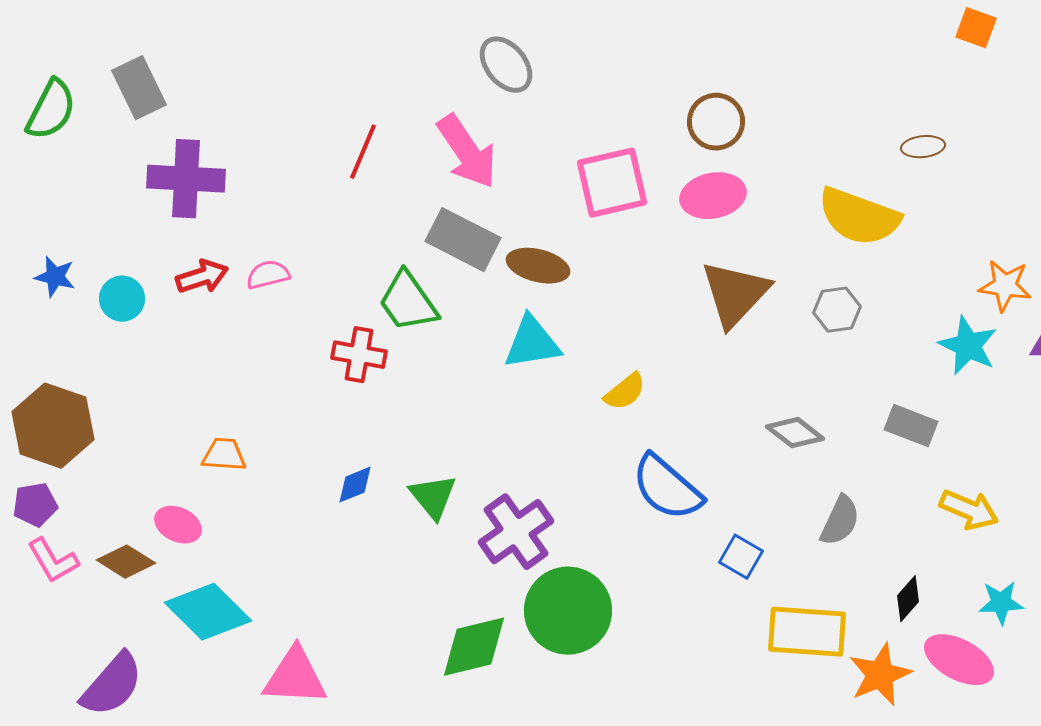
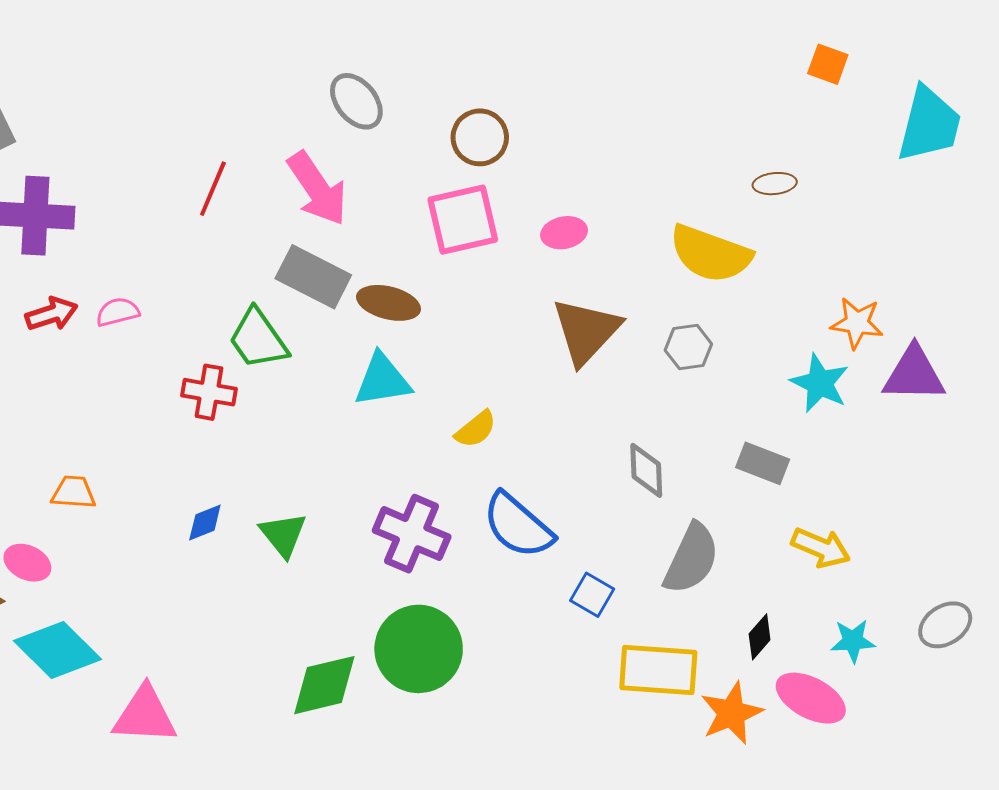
brown circle: (716, 122) -> (480, 137), moved
pink ellipse: (713, 196) -> (564, 233), size x0.7
gray diamond: (795, 433) -> (646, 470), turned 50
gray semicircle: (840, 521) -> (691, 559), size x1.4
purple cross: (516, 532) -> (412, 534), moved, turned -32

